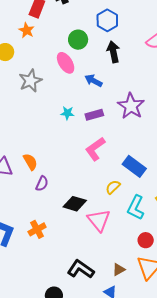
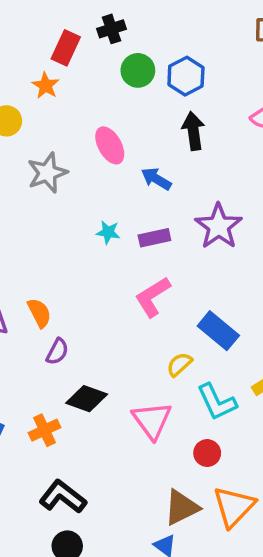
green circle: (78, 40) -> (138, 70), moved
black diamond: (75, 204) -> (87, 399), moved
cyan L-shape: (136, 208) -> (217, 402), turned -55
red circle: (146, 240) -> (207, 453), moved
black L-shape: (81, 269) -> (63, 497), moved
brown triangle: (119, 270) -> (182, 507), size x1.6

